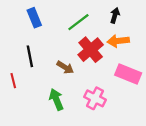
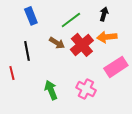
brown arrow: (65, 67) -> (57, 43), moved
pink rectangle: (128, 74) -> (116, 67), turned -55

